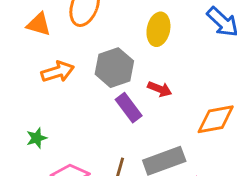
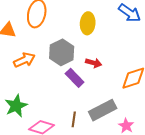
green star: (37, 138) -> (16, 106), size x1.6

